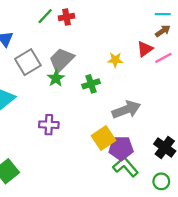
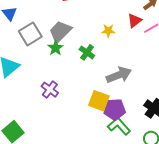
green cross: (91, 84) -> (87, 52), turned -35
purple cross: (49, 125) -> (50, 90), turned 36
yellow square: (104, 138) -> (99, 101), turned -35

